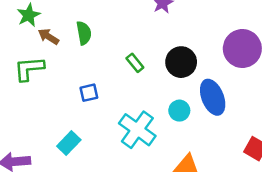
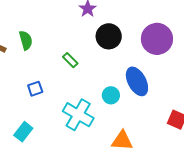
black circle: (181, 62) -> (109, 36), moved

